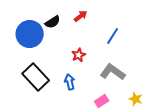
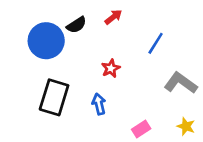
gray L-shape: (113, 72) -> (181, 83), moved
black rectangle: (36, 77) -> (54, 97), turned 60

